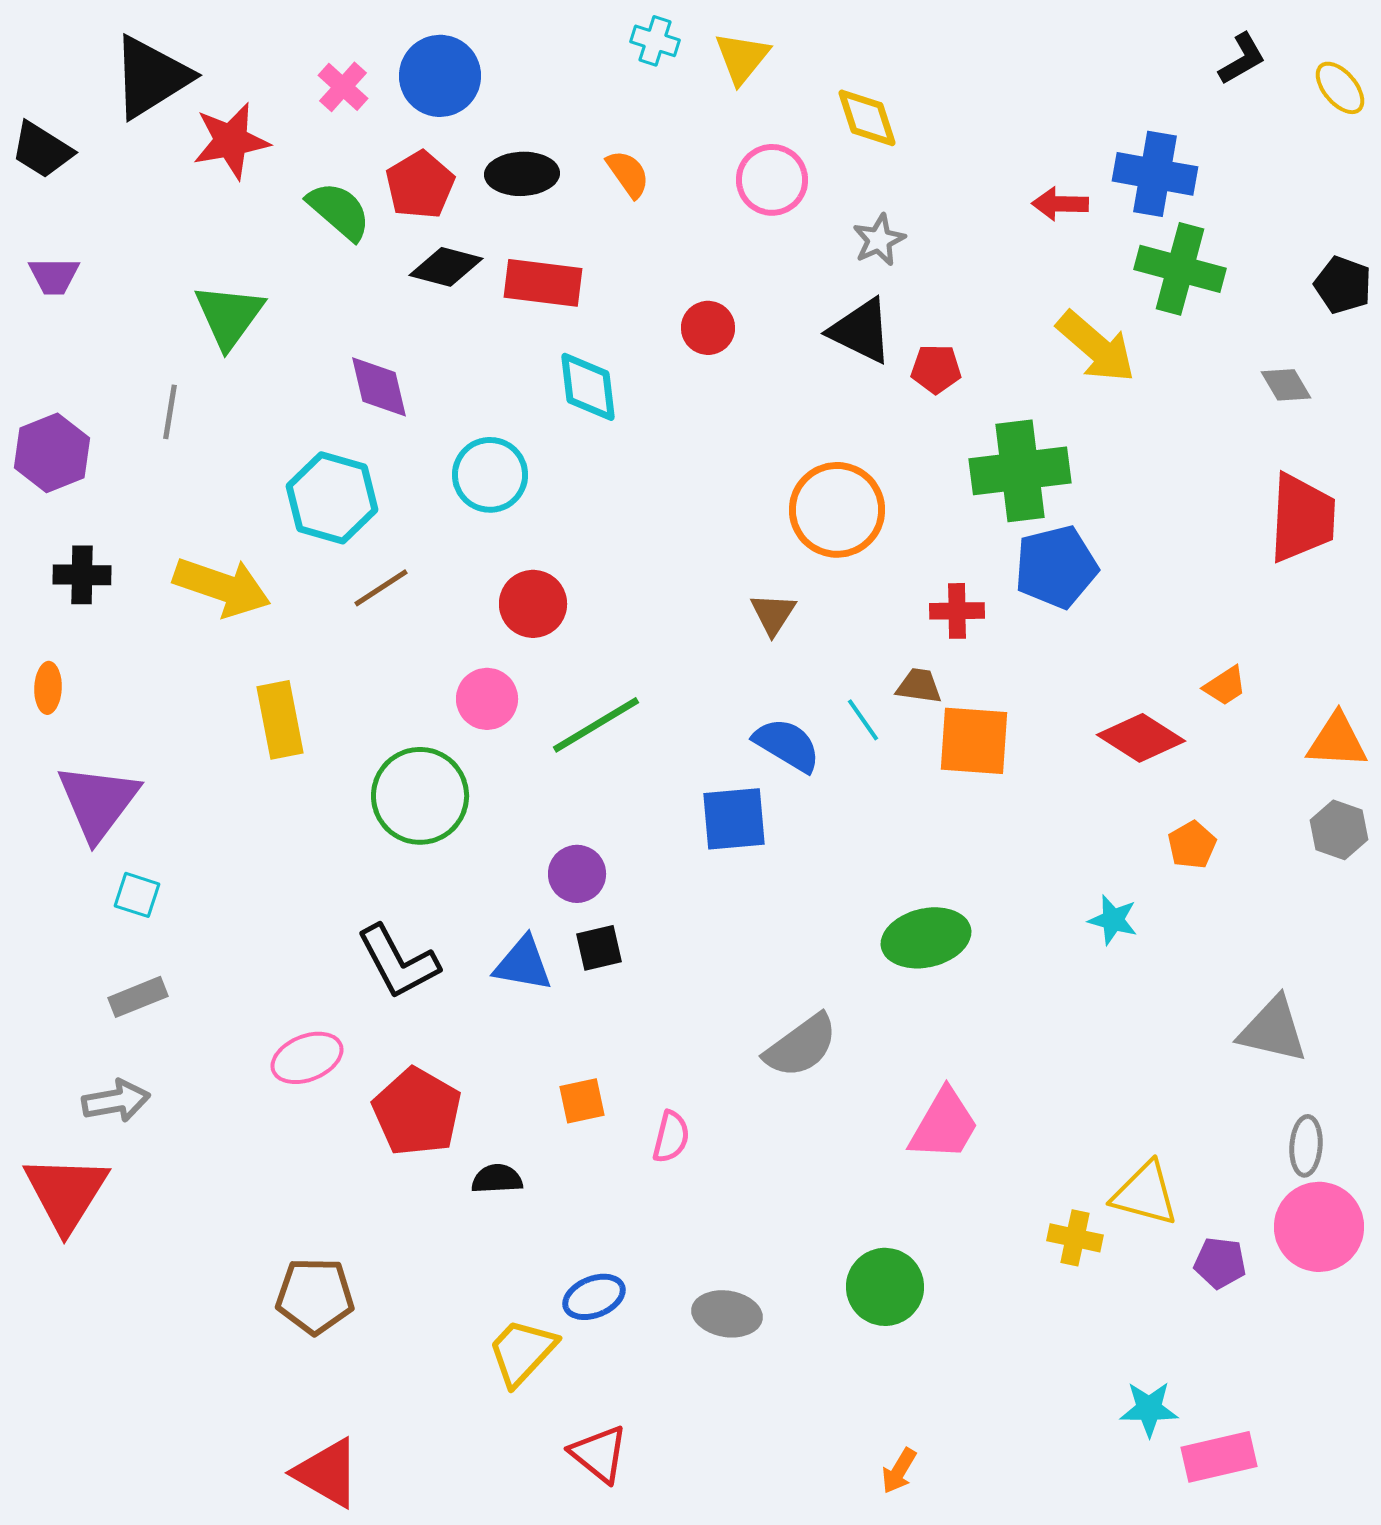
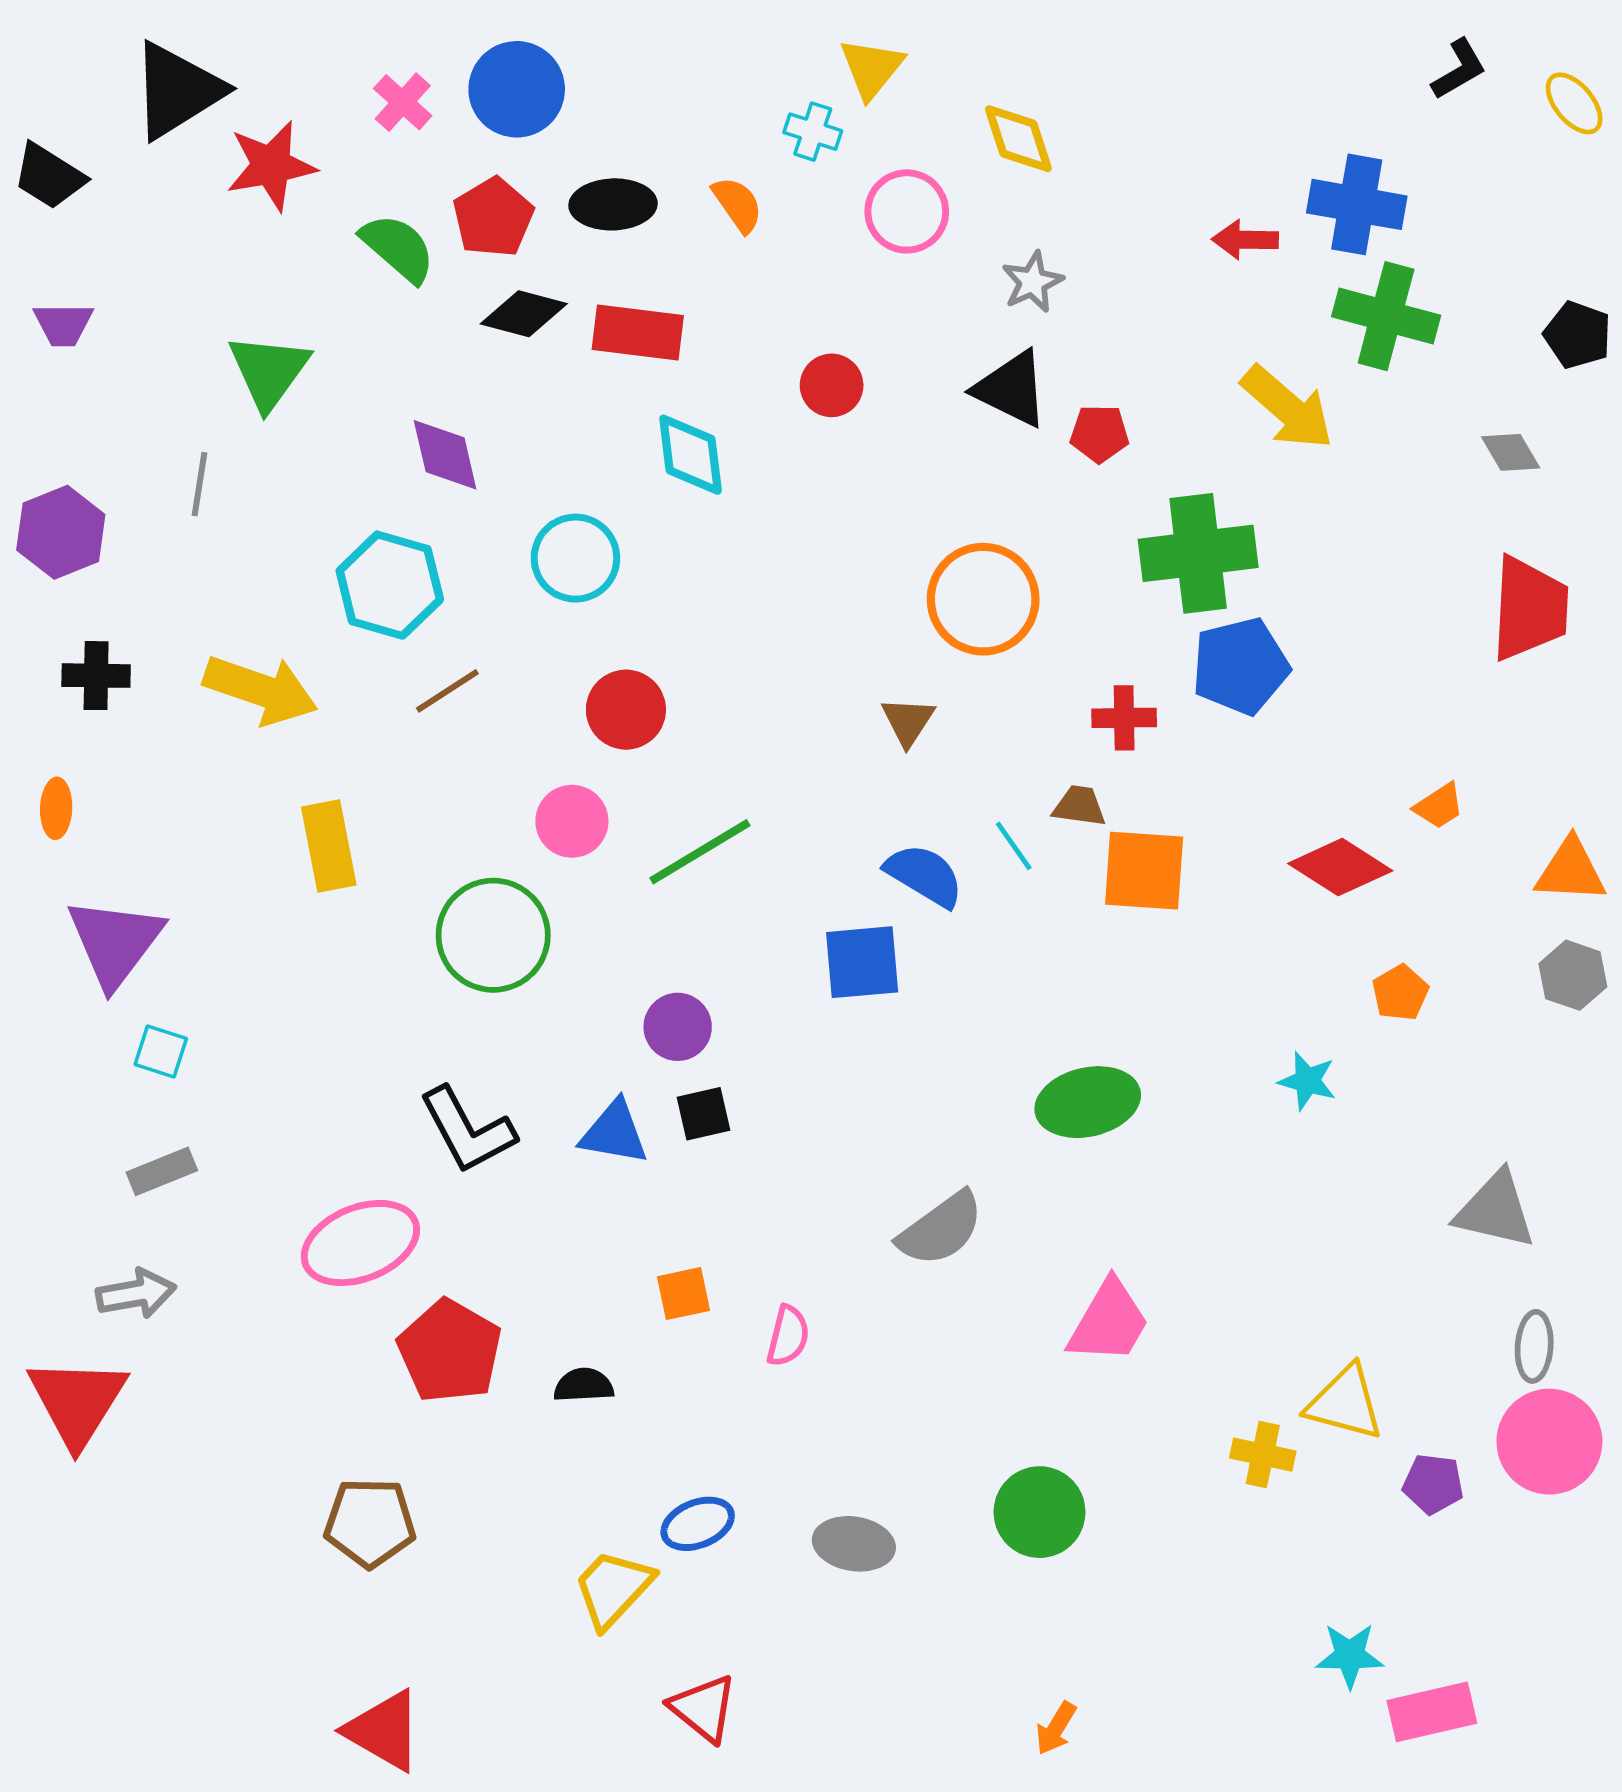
cyan cross: (655, 41) -> (813, 132), moved
pink ellipse: (307, 1058) -> (360, 1243), size x1.4
red pentagon: (417, 1112) -> (450, 1351), moved

